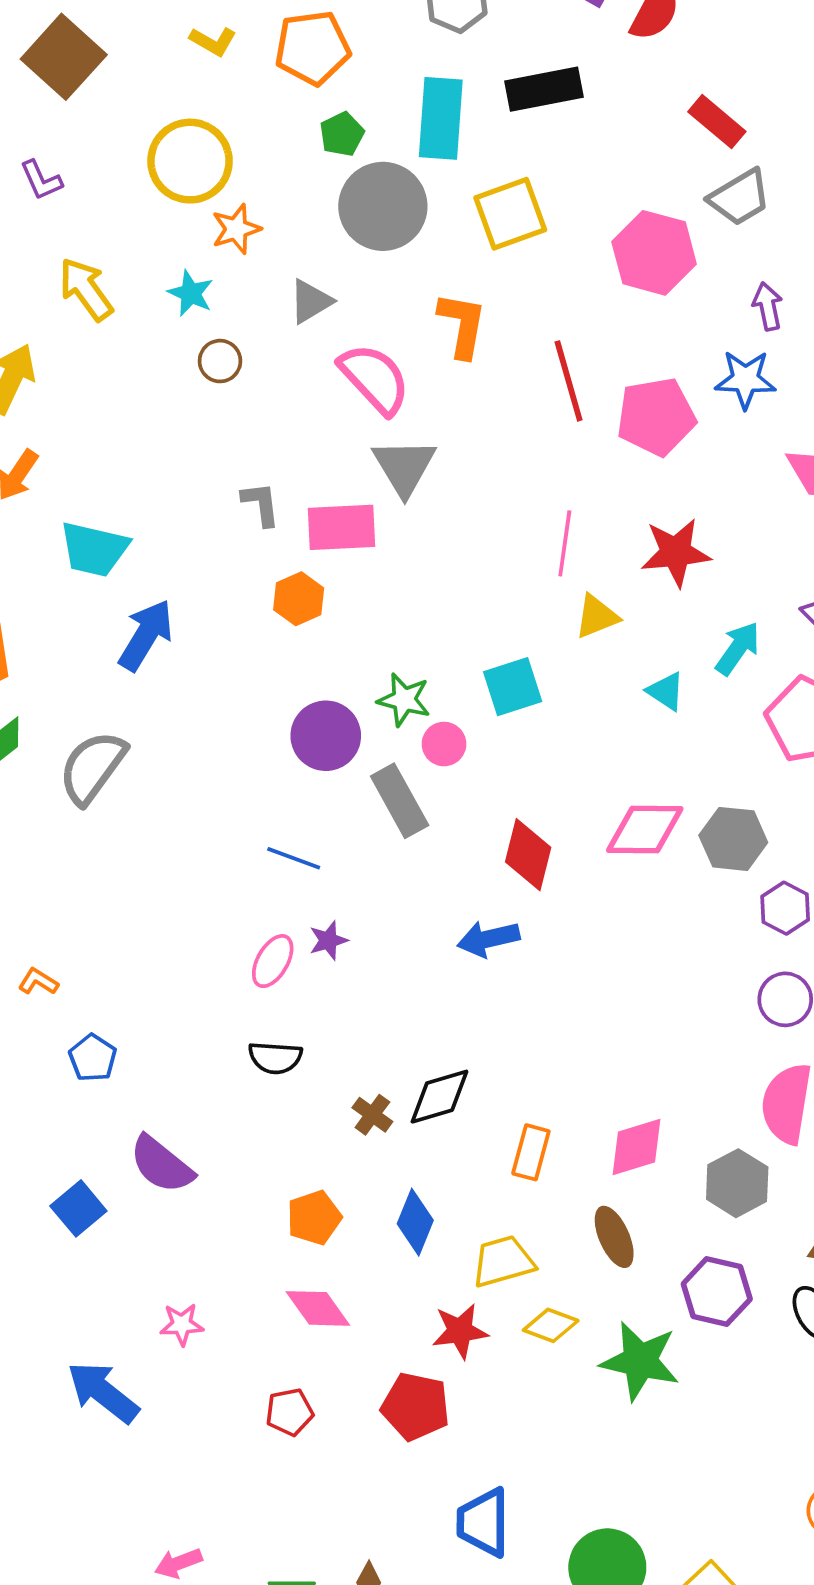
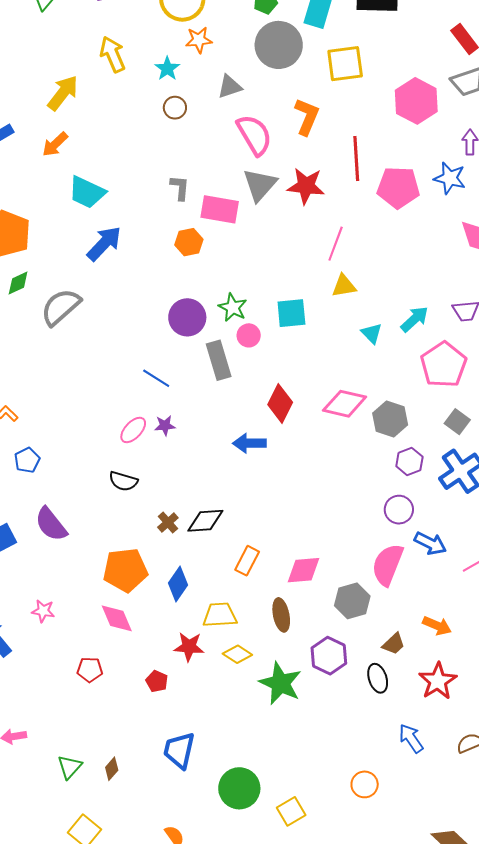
red star: (676, 552) -> (306, 186), moved
orange pentagon: (314, 1218) -> (125, 570), size x1.5
red pentagon: (416, 1406) -> (157, 681), size x0.6

